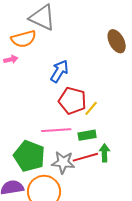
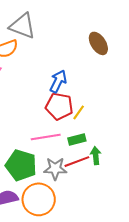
blue arrow: (59, 71) -> (58, 81), moved

